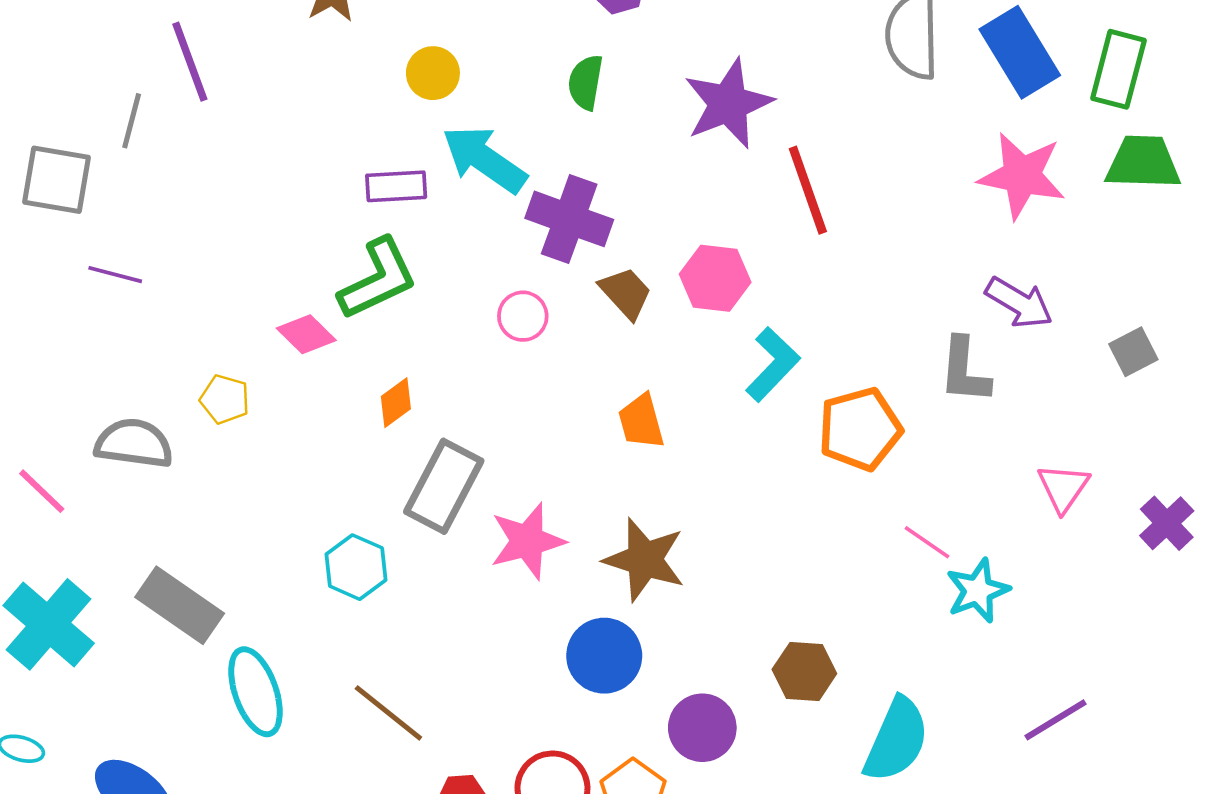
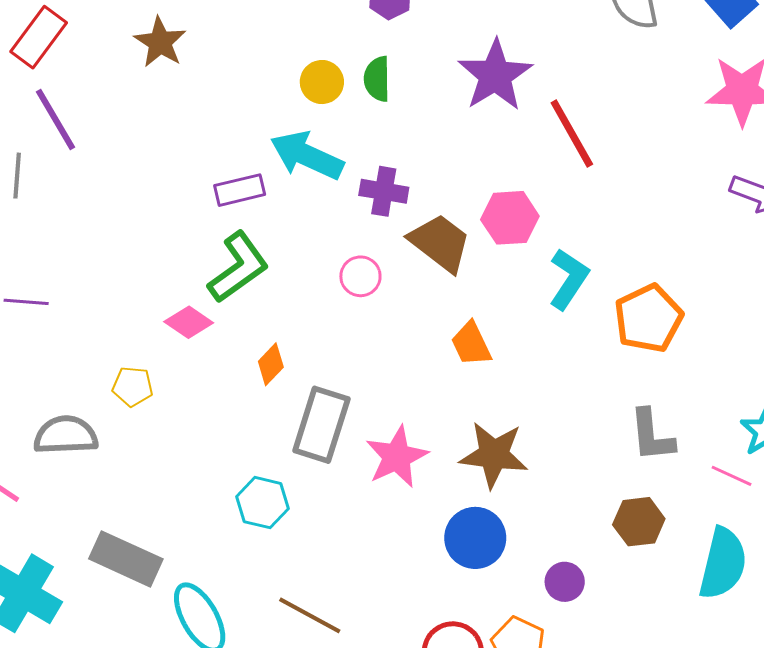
yellow circle: (433, 73) -> (322, 82), moved
purple cross: (569, 219) -> (384, 191), size x0.7
brown trapezoid: (626, 293) -> (440, 243), size x1.4
gray L-shape: (965, 370) -> (652, 435), moved
pink line: (927, 542) -> (732, 476), moved
purple circle: (702, 728) -> (565, 582), size x0.7

